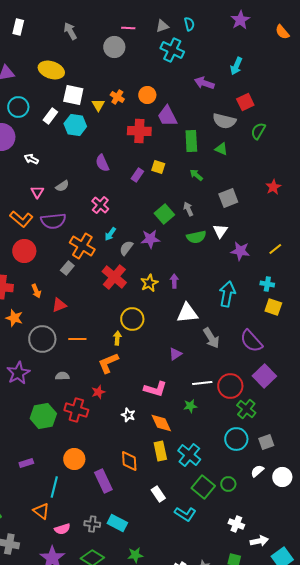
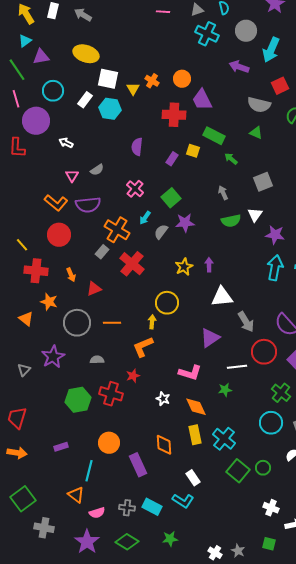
gray arrow: (70, 31) -> (83, 15), moved, turned -30
gray circle: (114, 47) -> (246, 31), moved
cyan arrow: (236, 66) -> (271, 50), size x1.4
green rectangle: (191, 141) -> (214, 136), moved, turned -60
purple semicircle: (102, 163) -> (137, 147), turned 30
green square: (164, 214) -> (171, 198), moved
red cross: (114, 277) -> (132, 264), moved
cyan arrow: (227, 294) -> (275, 268), moved
purple triangle: (175, 354) -> (210, 338), size x1.5
red circle: (230, 386) -> (264, 352), moved
cyan L-shape: (185, 514) -> (183, 501), moved

